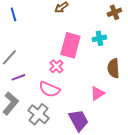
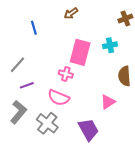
blue line: (13, 14) -> (34, 28), moved
pink cross: (56, 66) -> (66, 74), turned -32

